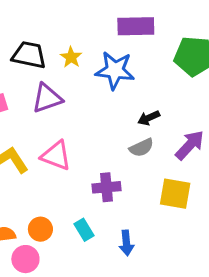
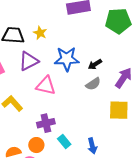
blue star: (115, 70) -> (67, 59), moved
pink triangle: (56, 156) -> (46, 86), moved
purple cross: (106, 187) -> (46, 123), moved

